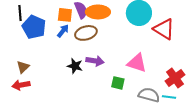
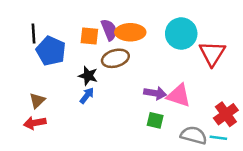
red triangle: (164, 29) -> (212, 53), turned 30
blue arrow: (63, 31) -> (87, 96), moved
purple arrow: (95, 61) -> (155, 93), moved
black star: (75, 66) -> (88, 76), moved

